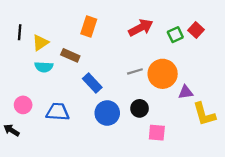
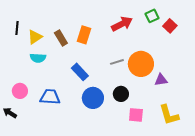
orange rectangle: (89, 27) -> (84, 35), moved
green square: (175, 35) -> (152, 16), moved
brown rectangle: (70, 55) -> (61, 38), moved, turned 35
yellow L-shape: (204, 114) -> (169, 115), moved

